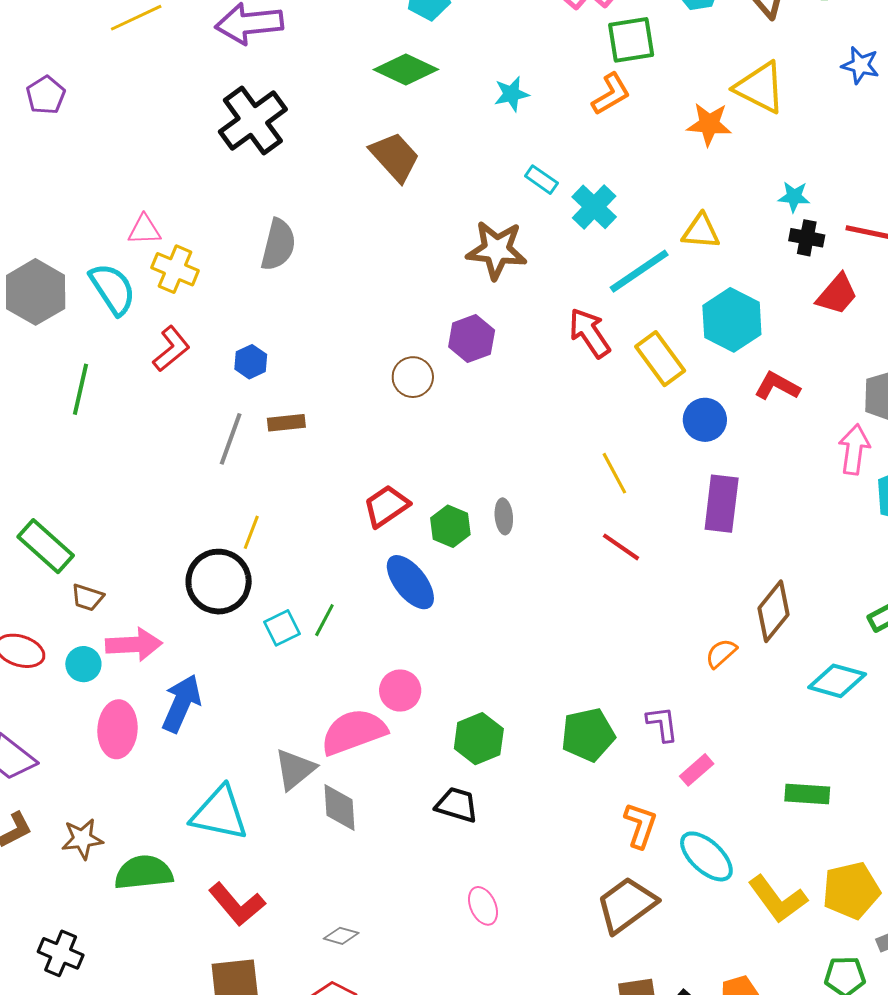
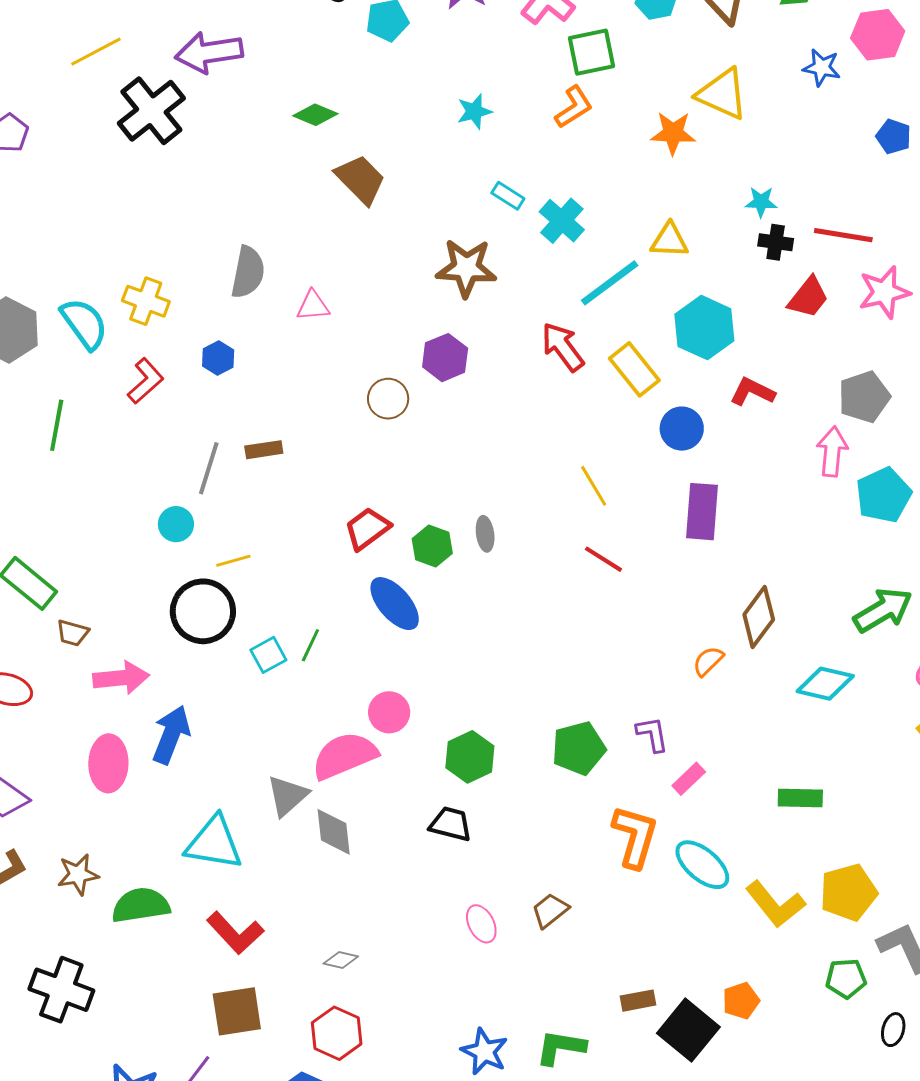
green diamond: (406, 69) -> (315, 115), moved, size x0.7
black cross: (253, 121) -> (151, 111), moved
pink triangle: (144, 230) -> (313, 306), moved
blue hexagon: (251, 362) -> (218, 358), moved
yellow line: (251, 532) -> (233, 561), turned 56
cyan circle: (83, 664) -> (176, 524), moved
orange L-shape: (640, 825) -> (635, 836), size x1.4
brown trapezoid: (627, 905) -> (550, 911), moved, size x0.6
black cross: (61, 953) -> (61, 990), size x1.4

